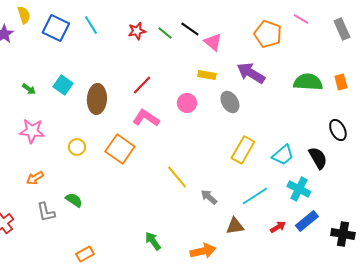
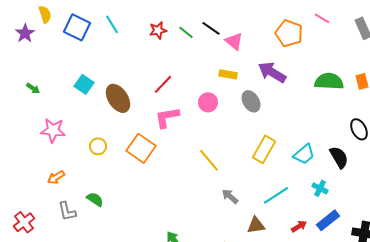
green arrow: (29, 89) -> (33, 88), moved
brown ellipse: (97, 99) -> (118, 98), turned -36
pink L-shape: (146, 118) -> (167, 117), turned -44
yellow line: (177, 177) -> (209, 160), moved
cyan cross: (299, 189) -> (320, 188), size x0.7

